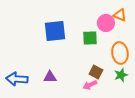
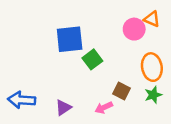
green square: (90, 38) -> (92, 59), moved, turned -35
purple triangle: (50, 77) -> (63, 108), moved, turned -32
pink arrow: (90, 85) -> (104, 108), moved

